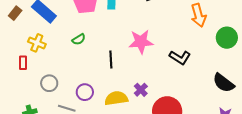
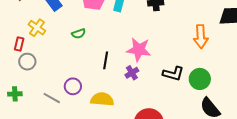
green circle: (227, 38) -> (200, 79), moved
black L-shape: (180, 57) -> (173, 74), turned -30
gray circle: (49, 83) -> (27, 62), moved
purple cross: (141, 90) -> (132, 73), moved

